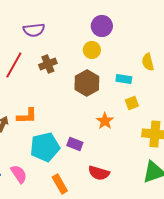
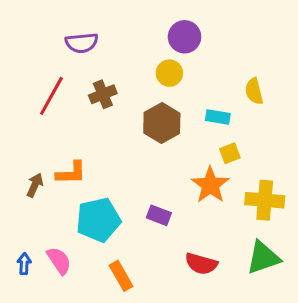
orange star: (105, 121) -> (210, 185), moved, size x1.4
purple rectangle: (75, 144) -> (159, 215), moved
red semicircle: (99, 173) -> (201, 264), moved

